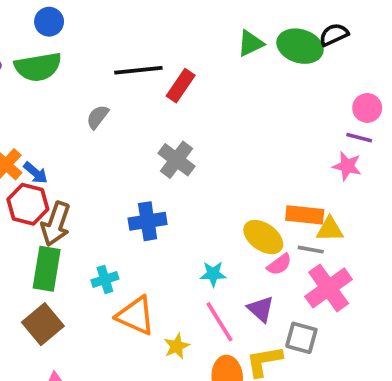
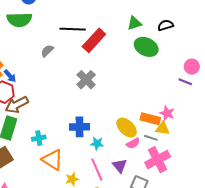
black semicircle: (334, 35) -> (166, 25), moved
green ellipse: (300, 46) -> (146, 47), moved
red rectangle: (181, 86) -> (94, 40), size x1.4
pink star: (347, 166) -> (167, 113), moved
blue cross: (148, 221) -> (80, 127), moved
brown arrow: (56, 224) -> (17, 105), turned 35

